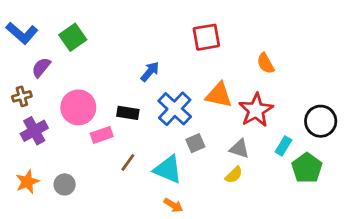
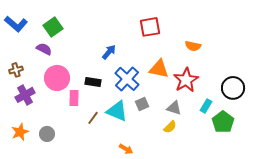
orange semicircle: (266, 63) -> (193, 46), turned -49
purple semicircle: (41, 67) -> (44, 49), moved, turned 77
pink rectangle: (102, 135) -> (74, 98), turned -70
cyan triangle: (168, 169) -> (117, 111), moved

